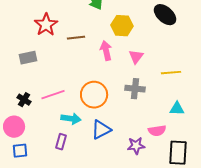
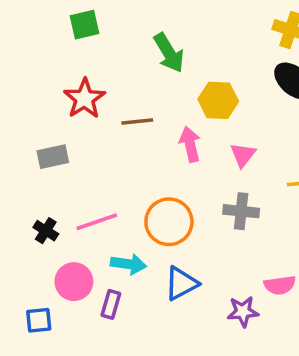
pink circle: (14, 127) -> (74, 282), moved

